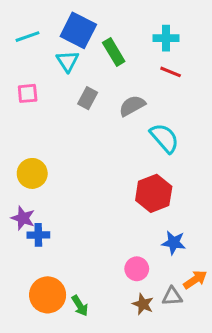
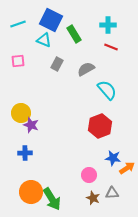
cyan triangle: (68, 61) -> (44, 40), turned -35
purple star: (23, 218) -> (31, 125), moved
orange arrow: (195, 280) -> (127, 168), moved
green arrow: (80, 306) -> (52, 199), size x1.6

